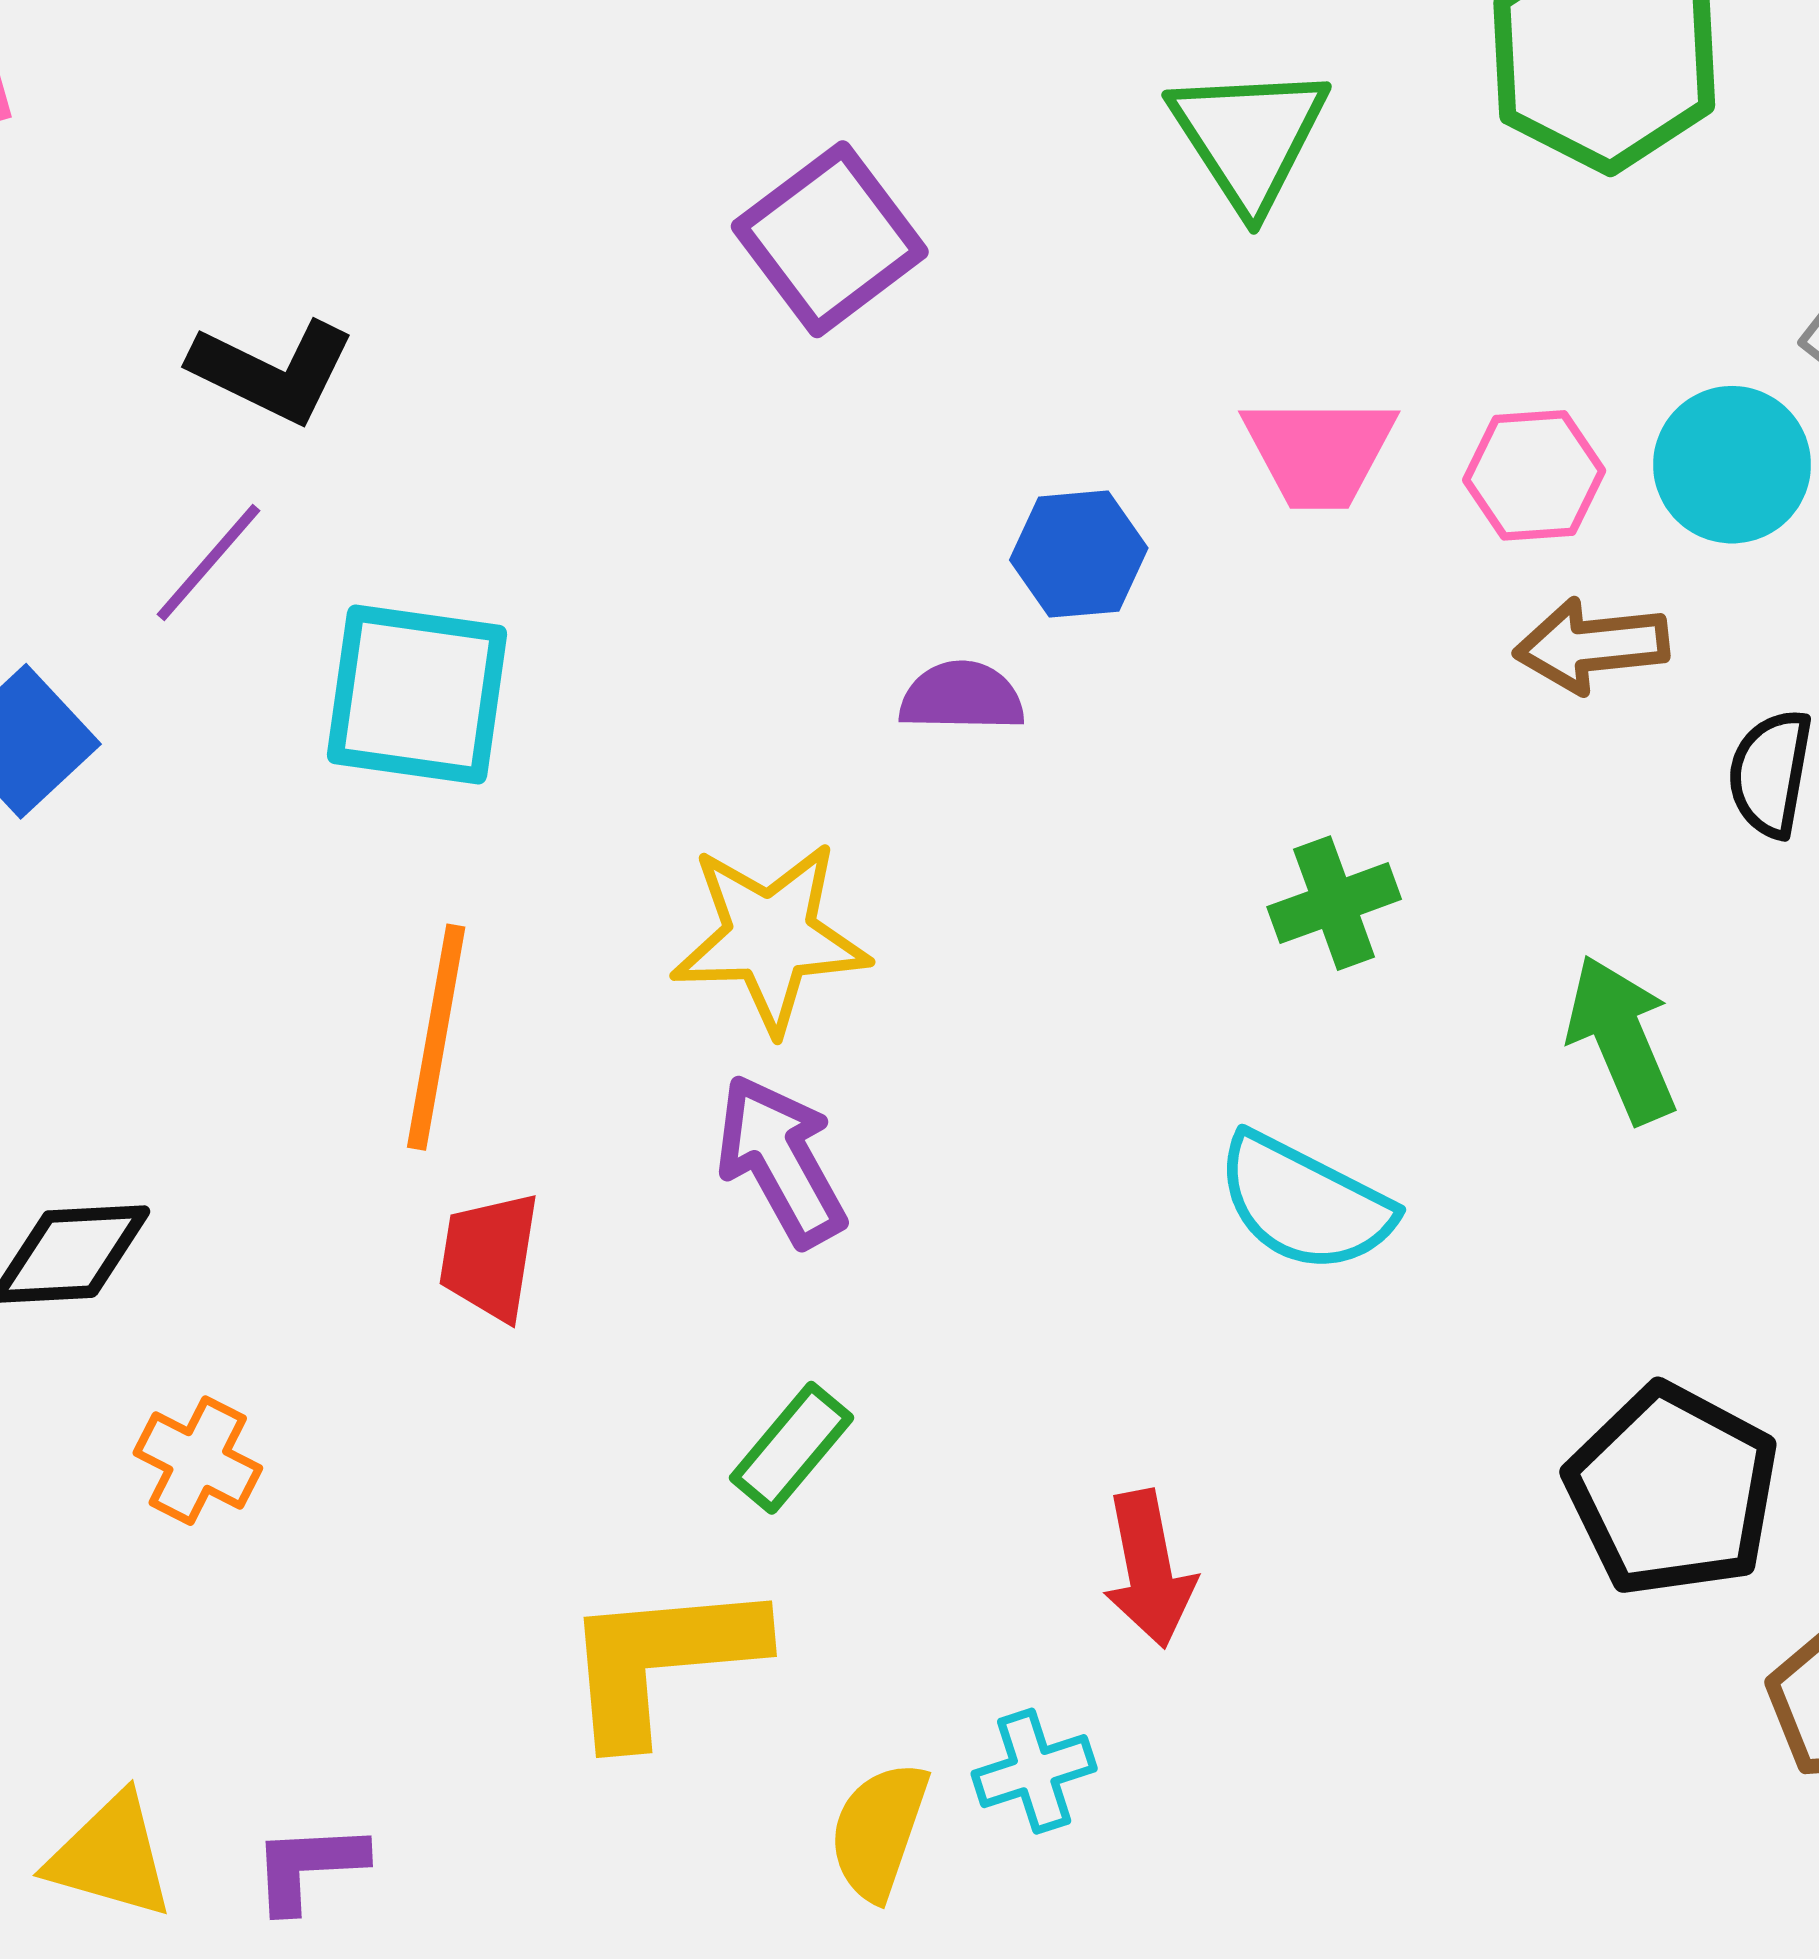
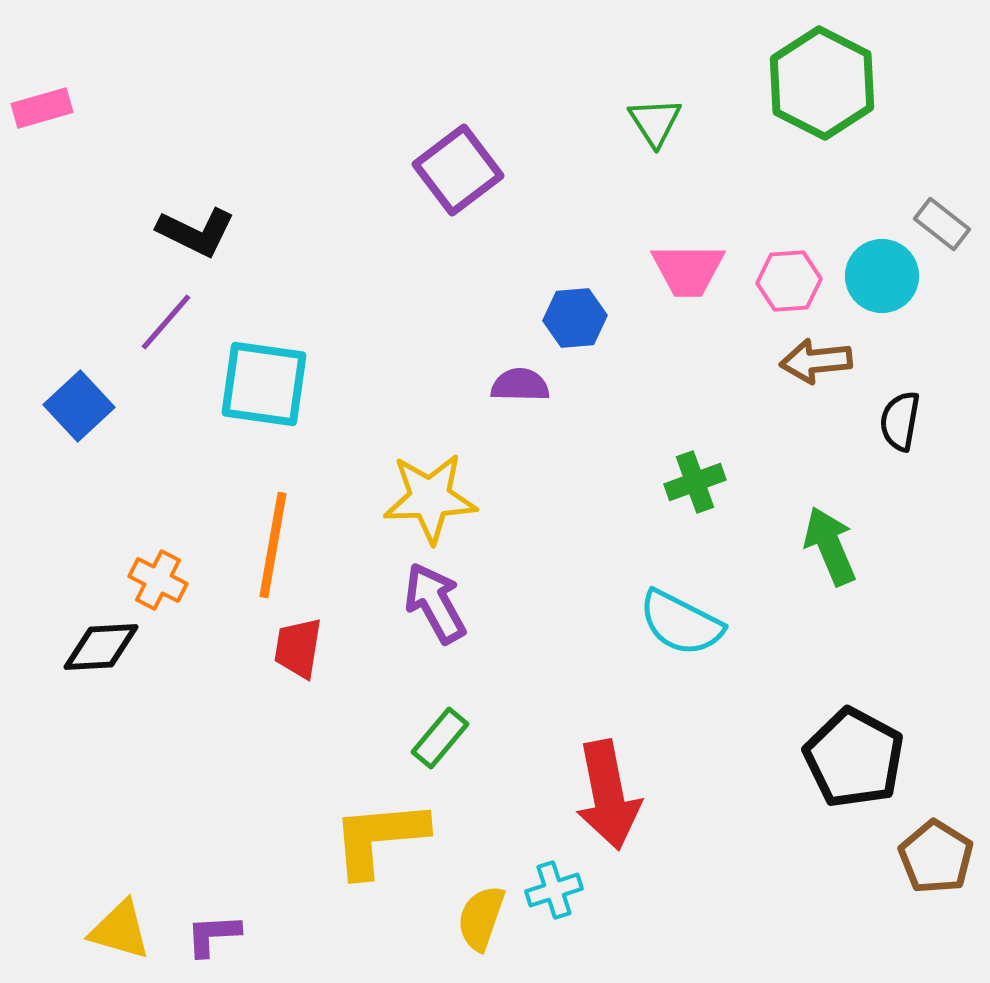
green triangle: (1249, 137) -> (655, 122), size x0.7
orange cross: (198, 1461) -> (158, 580), moved
red arrow: (1149, 1569) -> (608, 795), size x1.5

